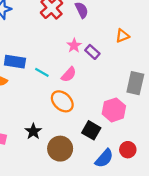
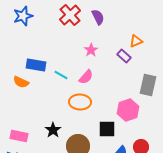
purple rectangle: (92, 52) -> (124, 56), moved
orange ellipse: (62, 101) -> (80, 102), turned -40
black square: (91, 130) -> (107, 129), turned -30

